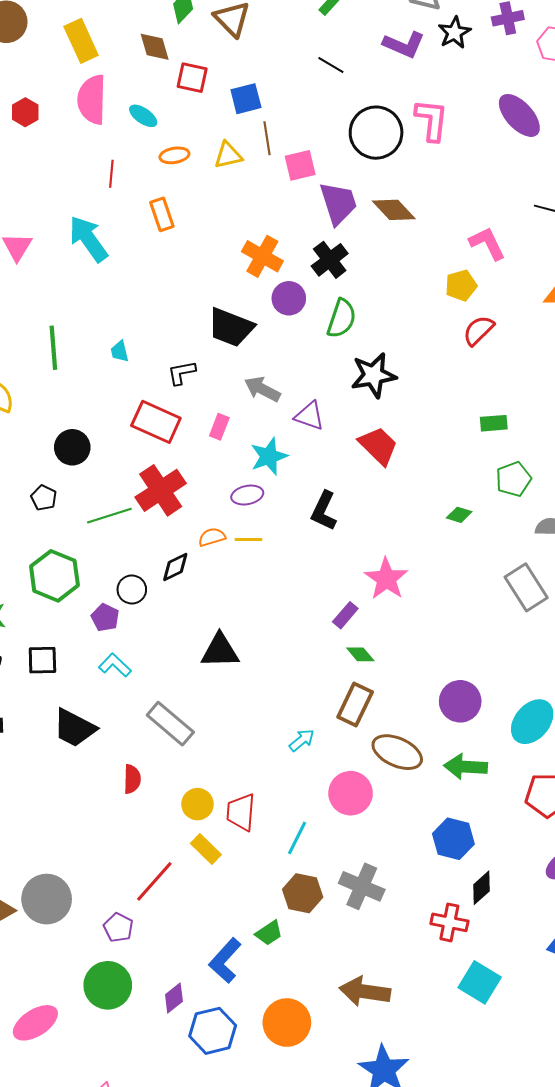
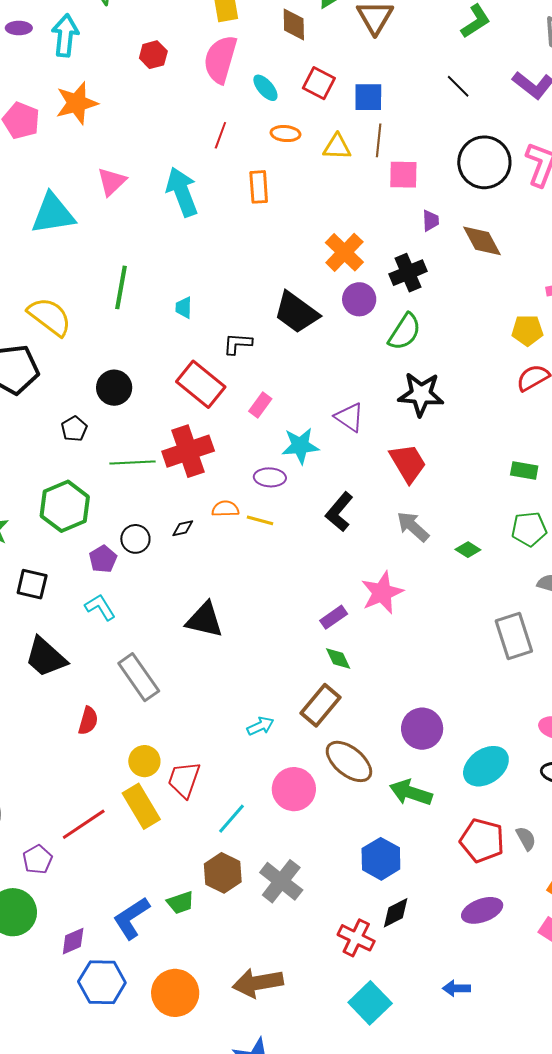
red square: (192, 78) -> (319, 83), moved
purple trapezoid: (338, 203) -> (431, 221), size x0.5
gray arrow: (262, 389) -> (413, 527), moved
black diamond: (175, 567) -> (183, 528), size x0.7
yellow rectangle: (206, 849) -> (141, 806), size x1.4
brown arrow: (365, 992) -> (258, 983), turned -33

